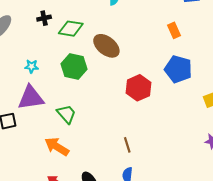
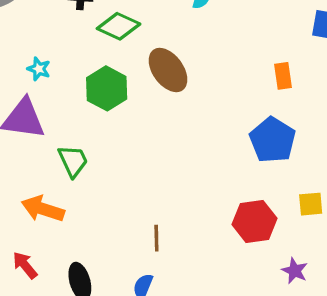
red hexagon: (139, 88) -> (254, 221), moved
orange arrow: (57, 147) -> (43, 209), turned -30

